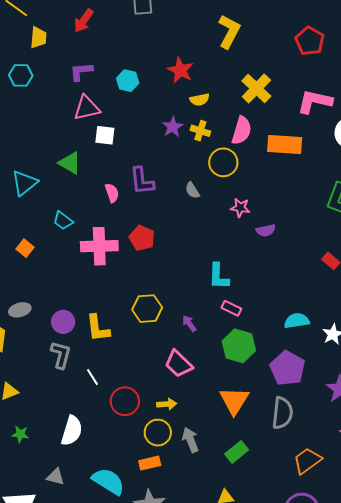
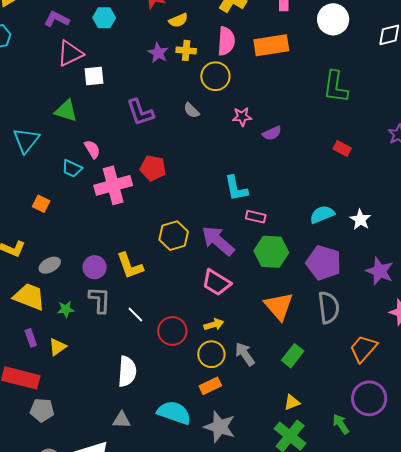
purple L-shape: (81, 71) -> (57, 19), turned 45
pink semicircle: (112, 193) -> (92, 149), moved
purple arrow: (189, 323) -> (218, 241), size x2.0
green star: (20, 434) -> (66, 309), moved

